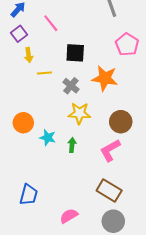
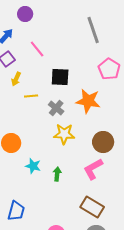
yellow arrow: (29, 55) -> (16, 79), turned 32
cyan star: (48, 138) -> (33, 166), moved
green arrow: (72, 145) -> (57, 174), moved

